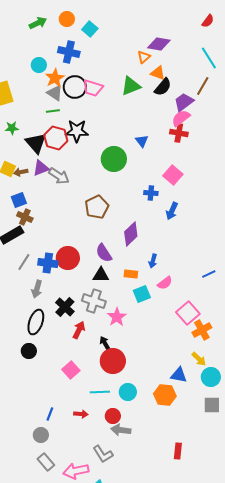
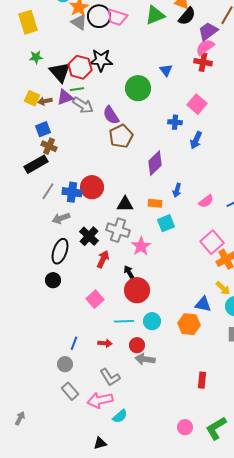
green line: (53, 111) -> (77, 89), moved
purple semicircle: (104, 253) -> (111, 115), moved
pink semicircle: (165, 283) -> (206, 201), moved
gray arrow: (37, 289) -> (61, 218), turned 54
gray L-shape: (103, 454) -> (110, 377), moved

